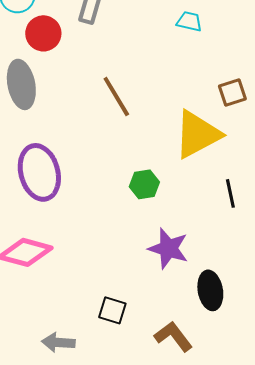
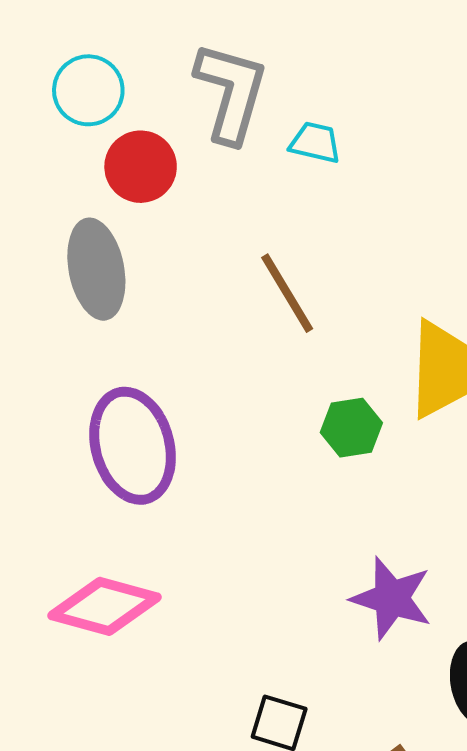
cyan trapezoid: (189, 21) -> (315, 143), moved
green hexagon: (144, 184) -> (351, 428), moved

